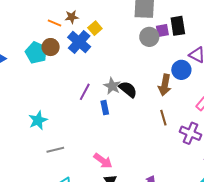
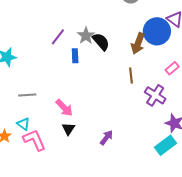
blue circle: (181, 70) -> (157, 31), size x1.4
gray line: (55, 150) -> (27, 95), moved

